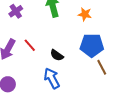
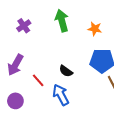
red line: (30, 45) -> (38, 80), moved

